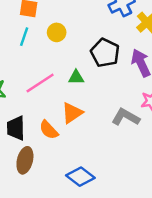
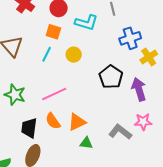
green triangle: (76, 77) -> (86, 143), moved
orange semicircle: (49, 130) -> (53, 121), moved

